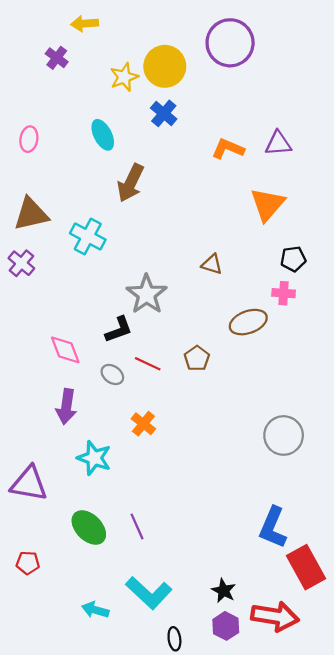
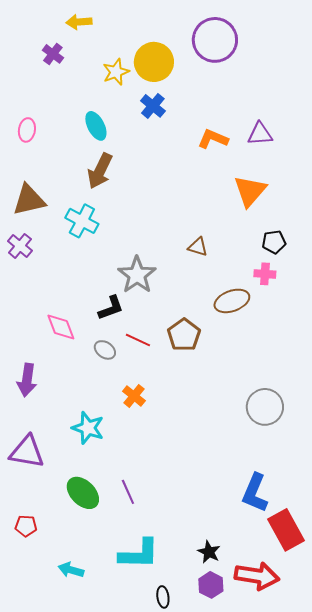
brown arrow: (131, 183) -> (100, 171), moved
brown pentagon: (197, 358) -> (184, 335), size x1.4
purple arrow: (66, 407) -> (27, 380), moved
cyan L-shape: (149, 593) -> (139, 554), turned -42
cyan arrow: (95, 610) -> (71, 570), moved

